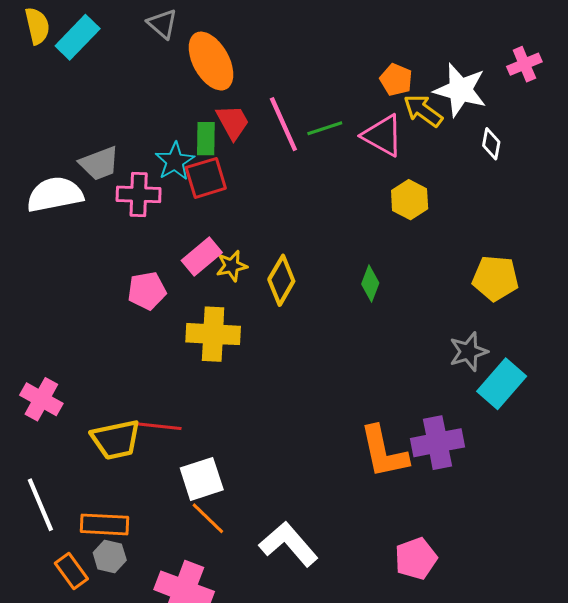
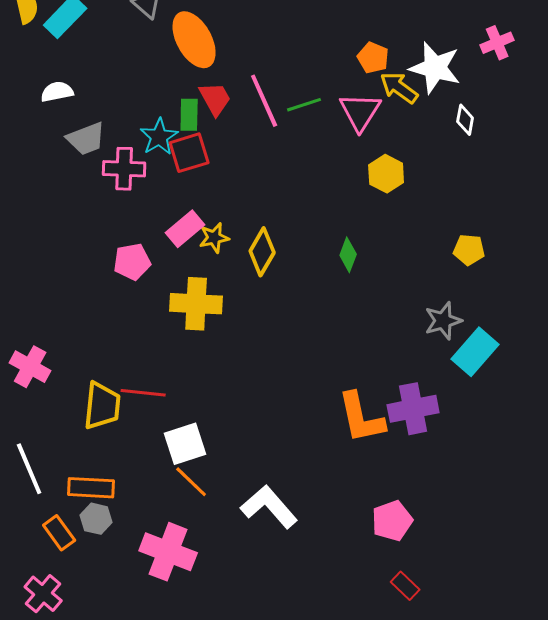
pink triangle: (383, 135) -> (360, 112), turned 33
white semicircle: (55, 194) -> (57, 92), moved, size x0.6
yellow pentagon: (495, 278) -> (469, 250), size x0.7
yellow trapezoid: (116, 440) -> (102, 406), turned -72

